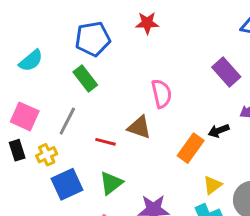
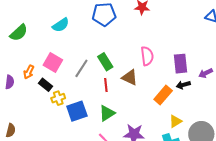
purple rectangle: (226, 72) -> (180, 64), moved, turned 30
green rectangle: (85, 79) -> (105, 62), moved
red line: (105, 142) -> (106, 85), turned 64
black rectangle: (17, 150) -> (46, 85), turned -40
yellow cross: (47, 155) -> (58, 98), moved

